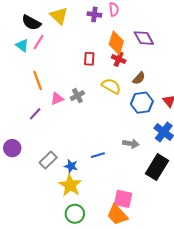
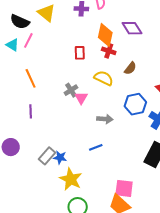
pink triangle: (57, 99) -> (81, 98), moved, turned -32
blue hexagon: (142, 103) -> (135, 104), moved
purple line: (35, 114) -> (31, 111), turned -40
gray arrow: (131, 144) -> (105, 119), moved
blue star: (71, 166) -> (60, 157), moved

